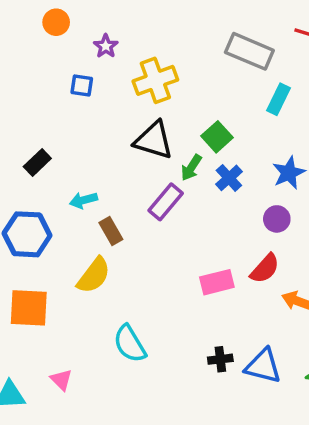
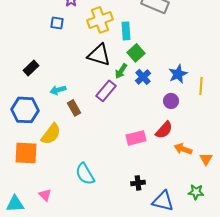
cyan rectangle: (279, 99) -> (126, 31), moved, turned -30
yellow semicircle: (94, 275) -> (51, 134), moved
blue triangle: (263, 366) -> (163, 201), moved

